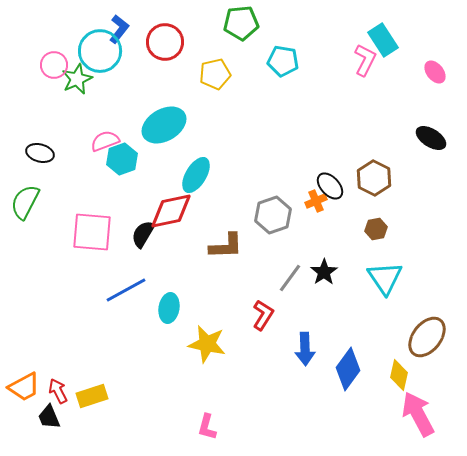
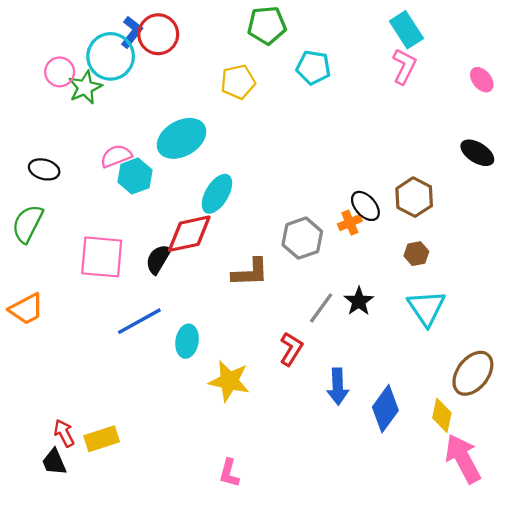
cyan rectangle: (383, 40) -> (406, 30), moved
red circle: (165, 42) -> (158, 34), moved
orange trapezoid: (24, 387) -> (26, 309), moved

